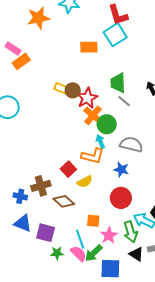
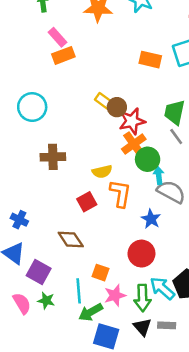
cyan arrow: (100, 142) -> (159, 175), moved
orange L-shape: (93, 156) -> (120, 193), turned -110
yellow semicircle: (85, 182) -> (102, 172), moved
brown cross: (41, 186) -> (53, 157), moved
pink semicircle: (78, 254) -> (22, 303), moved

